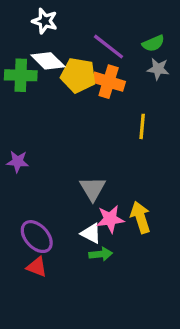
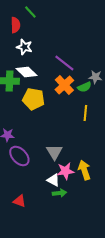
green semicircle: (153, 43) -> (84, 87), moved
yellow pentagon: (78, 75) -> (33, 99), moved
orange cross: (109, 82) -> (64, 85), turned 30
purple ellipse: (37, 237) -> (19, 156), moved

